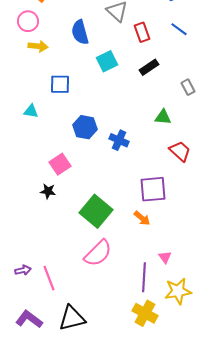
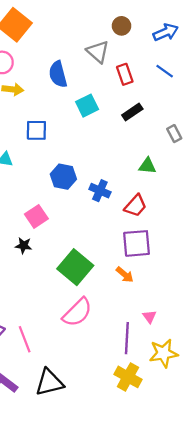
red trapezoid: (180, 151) -> (136, 206), moved, turned 90

